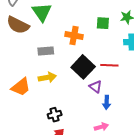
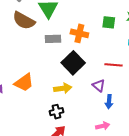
gray rectangle: (46, 51) -> (53, 39), moved
black square: (83, 67) -> (73, 63), moved
yellow arrow: (47, 77) -> (63, 88), moved

